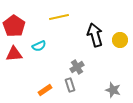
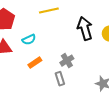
orange rectangle: (45, 90) -> (35, 63), moved

